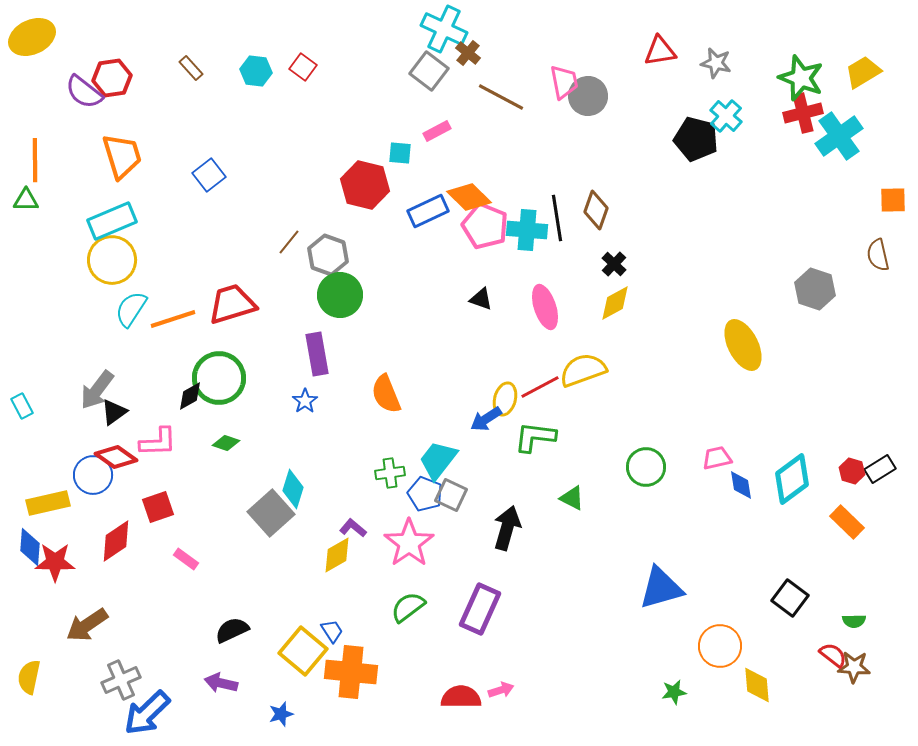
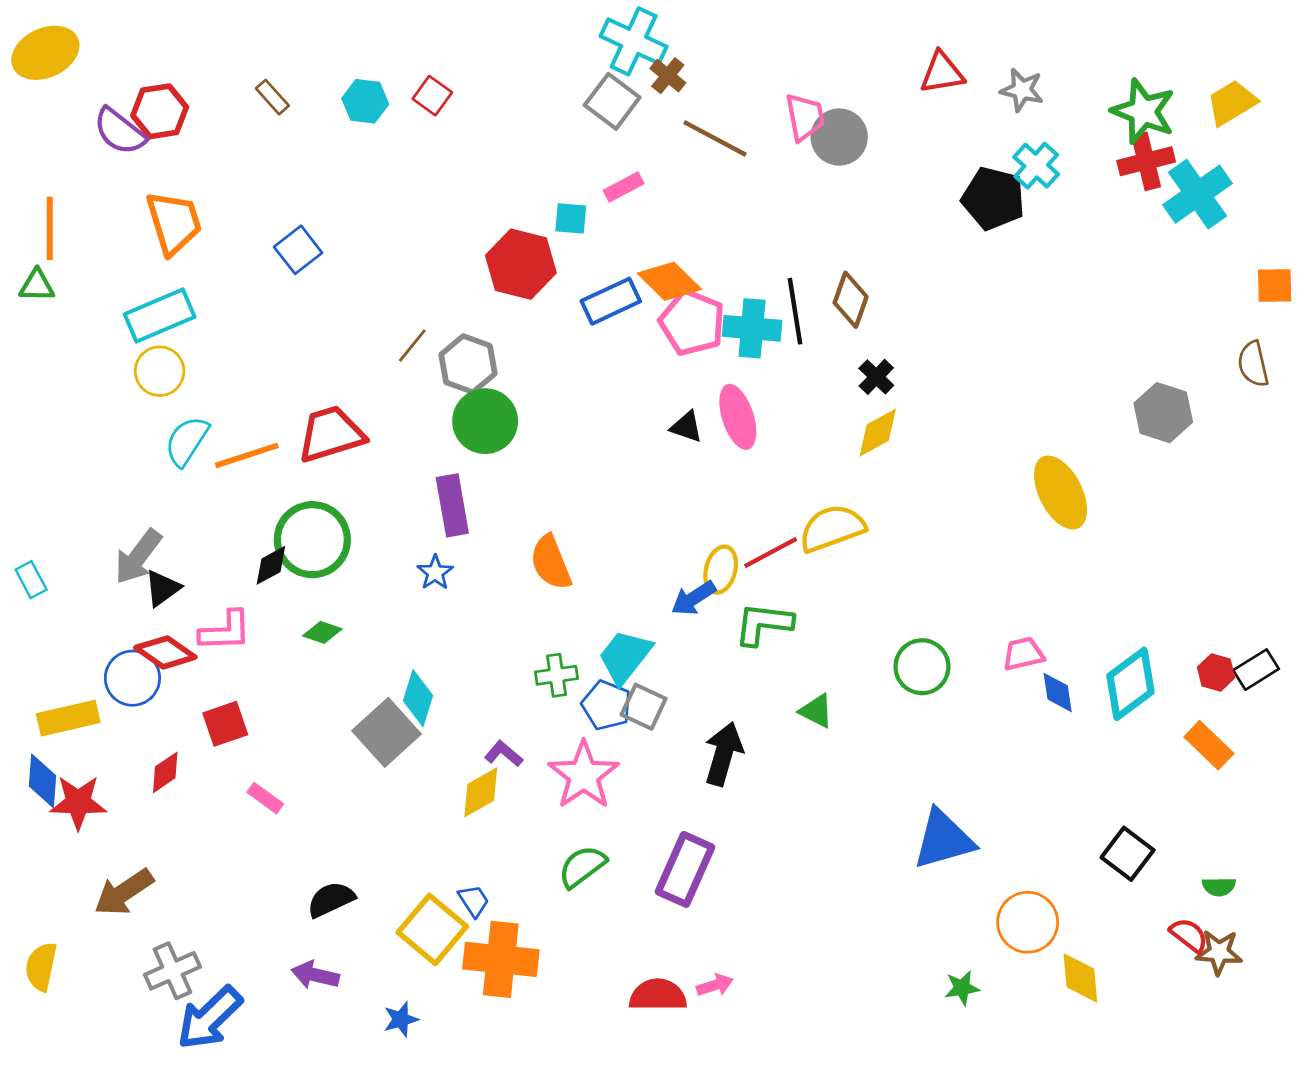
yellow circle: (112, 260) -> (160, 371), size x0.7
pink ellipse: (545, 307) -> (738, 417), moved
red diamond: (116, 541) -> (165, 772), size x0.7

